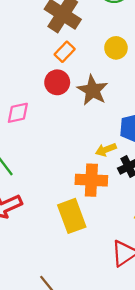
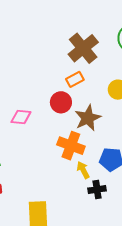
yellow arrow: (106, 150) -> (83, 170), turned 66
orange cross: (91, 180) -> (71, 146), moved

